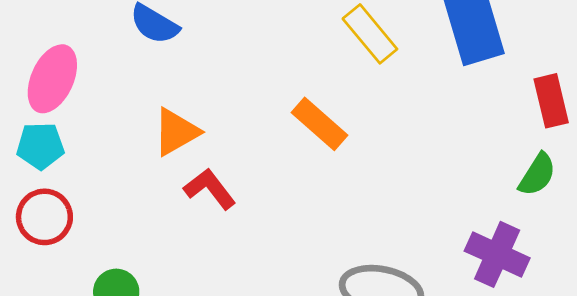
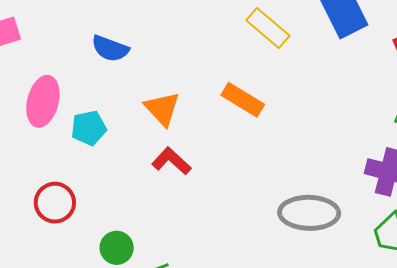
orange triangle: (176, 132) -> (162, 109), moved, turned -33
cyan pentagon: (40, 146) -> (89, 128), moved

